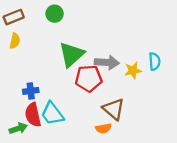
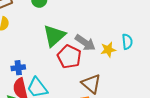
gray arrow: (107, 63) -> (85, 43), turned 30
red pentagon: (89, 78) -> (69, 57), turned 30

